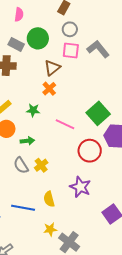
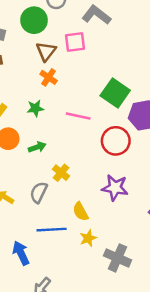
green circle: (38, 38) -> (34, 20), moved
pink square: (71, 50) -> (75, 42), moved
gray semicircle: (21, 165) -> (39, 192), moved, turned 72
yellow star: (50, 229) -> (88, 238), moved

